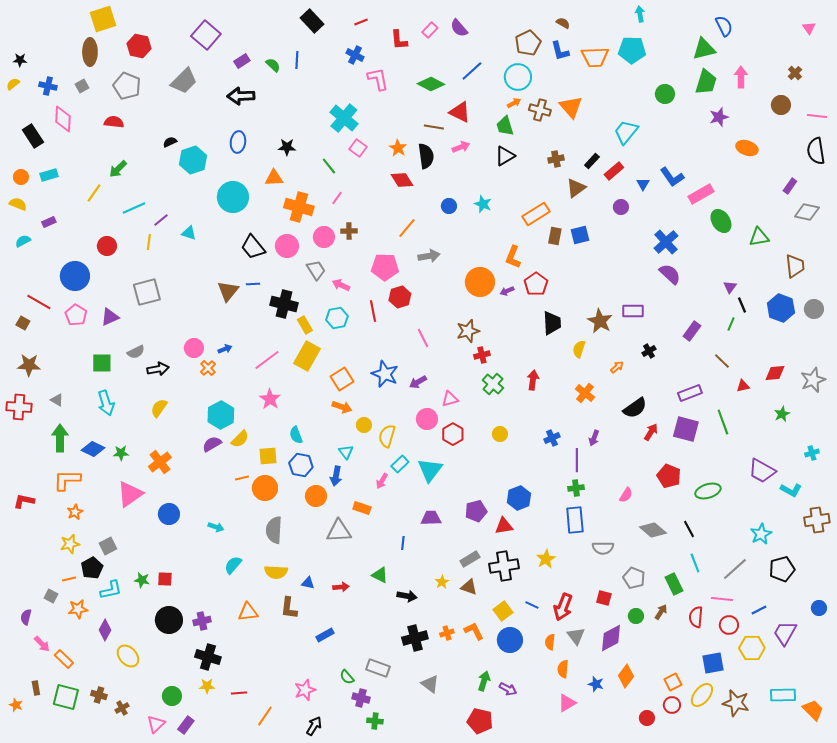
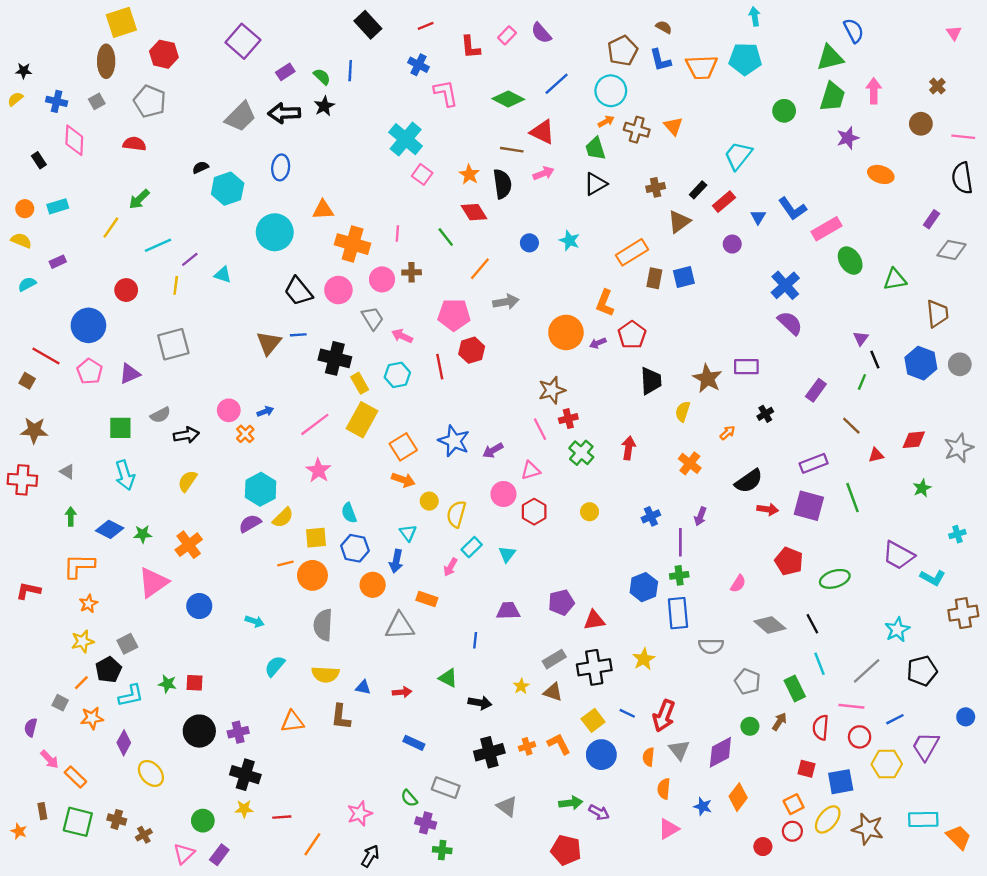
gray trapezoid: (184, 81) -> (241, 117), moved
orange triangle: (571, 107) -> (673, 126), size x0.7
black rectangle: (33, 136) -> (39, 160), size x0.6
black star: (287, 147) -> (324, 106), moved, turned -30
green line: (329, 166) -> (446, 237), moved
pink line: (337, 198) -> (397, 233), turned -32
pink line: (423, 338) -> (540, 429), moved
red arrow: (651, 432) -> (768, 509), turned 66
green arrow: (60, 438) -> (71, 516), size x0.6
cyan triangle: (430, 470) -> (507, 554), size x0.6
blue hexagon: (519, 498) -> (644, 587), moved
orange line: (69, 579) -> (81, 683), turned -32
red square: (604, 598) -> (807, 769), moved
blue rectangle: (325, 635) -> (414, 743), moved, turned 54
green arrow: (484, 681) -> (571, 803), turned 66

